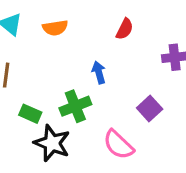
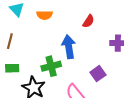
blue arrow: (99, 72) -> (69, 47), size x1.6
green rectangle: (30, 114) -> (12, 68), moved, turned -32

